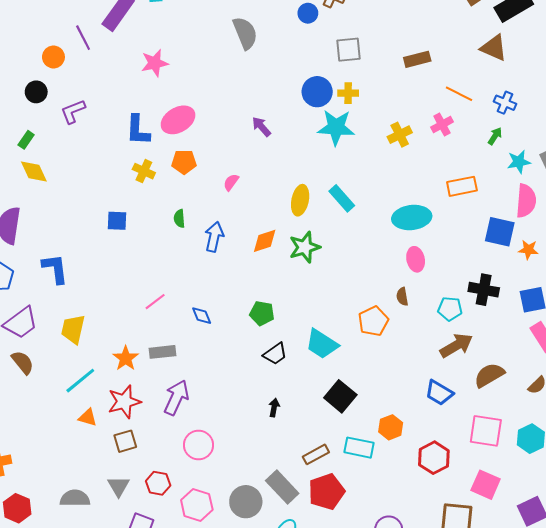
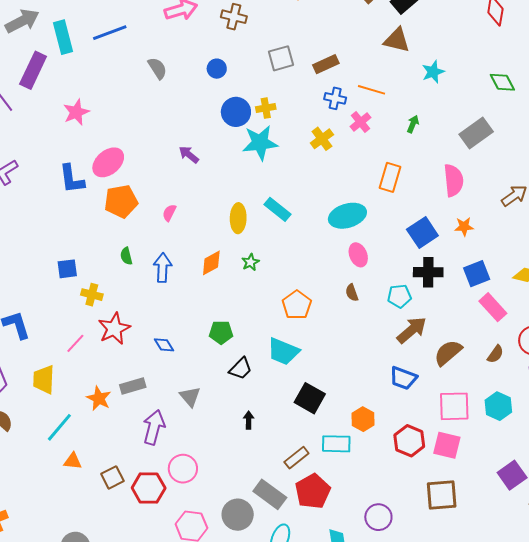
blue circle: (308, 13) -> (217, 69), moved
gray semicircle: (245, 33) -> (157, 68), size x0.7
gray square: (349, 50) -> (281, 58), moved
blue cross: (505, 103) -> (335, 98), moved
orange pentagon: (184, 162) -> (121, 201), size x1.4
cyan star: (519, 162) -> (433, 72), moved
yellow cross: (144, 171) -> (92, 295), moved
orange rectangle: (462, 186) -> (390, 177), turned -52
blue square: (500, 232) -> (422, 233), moved, turned -36
green star: (305, 247) -> (250, 262), size x0.6
pink line: (155, 302) -> (75, 343), moved
orange pentagon: (373, 321) -> (297, 305), moved
red star: (124, 402) -> (114, 329), moved
red hexagon: (158, 483) -> (149, 488), moved, size x1.4
pink square: (486, 485) -> (447, 445), moved
gray triangle: (118, 486) -> (190, 397), moved

